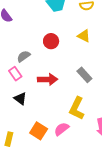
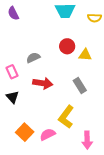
yellow triangle: (84, 36) -> (85, 55), moved, turned -32
red circle: (51, 41) -> (67, 46), moved
gray semicircle: (24, 56) -> (33, 58), moved

